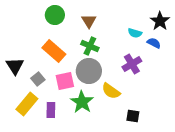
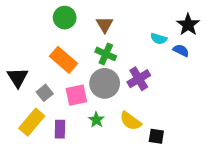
purple cross: (132, 64) -> (139, 79), moved
yellow semicircle: (111, 91) -> (130, 121), moved
green star: (82, 102) -> (96, 120), size x0.6

